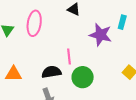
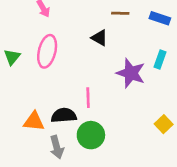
orange triangle: (13, 74) -> (34, 121), moved
green circle: (83, 77) -> (91, 135), moved

